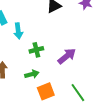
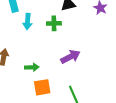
green cross: (36, 50) -> (54, 23), moved

